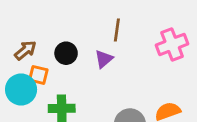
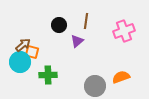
brown arrow: (25, 50) -> (23, 45), moved
black circle: (66, 53) -> (59, 25), moved

